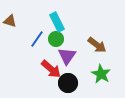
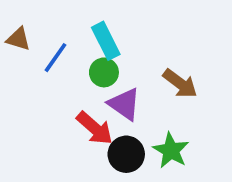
blue line: (37, 39) -> (56, 58), moved
purple triangle: (67, 56) -> (124, 104), turned -30
green star: (101, 74) -> (171, 150), moved

